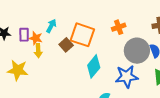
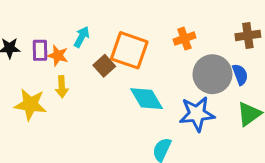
yellow arrow: (38, 51) -> (62, 87), moved
cyan diamond: (94, 66) -> (146, 99), turned -70

